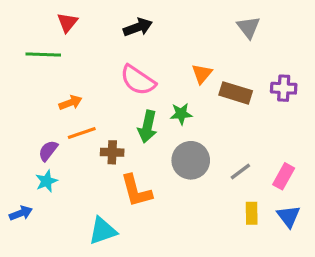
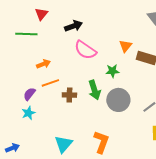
black arrow: (138, 27) -> (73, 26), moved
green arrow: (147, 127) -> (94, 90), moved, turned -30
orange L-shape: (136, 191) -> (101, 142), moved, turned -145
blue arrow: (21, 213) -> (12, 148), moved
cyan triangle: (103, 231) -> (63, 144), turned -30

